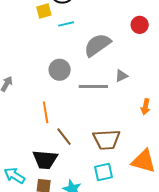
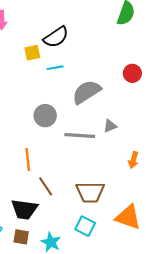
cyan square: (104, 172) -> (85, 226), turned 36

